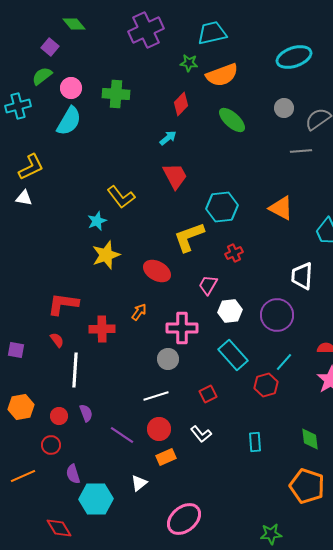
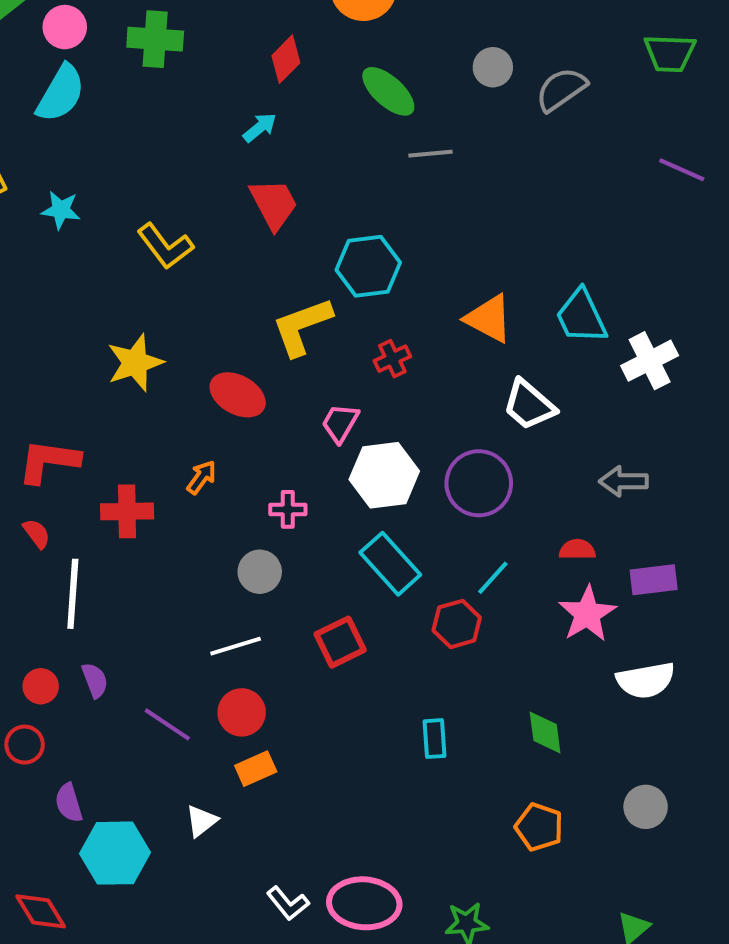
gray line: (301, 151) -> (431, 154), moved
orange triangle: (281, 208) -> (489, 318), moved
cyan star: (97, 221) -> (61, 210), moved, turned 30
white trapezoid: (302, 276) -> (529, 405), turned -52
white hexagon: (230, 311) -> (384, 475), size x1.4
pink cross: (182, 328) -> (288, 509), size x0.6
red square: (208, 394) -> (340, 642), size x1.4
white L-shape: (201, 434) -> (288, 903), moved
orange pentagon: (307, 486) -> (539, 827), size x0.7
pink ellipse: (184, 519) -> (364, 903), moved, turned 44

